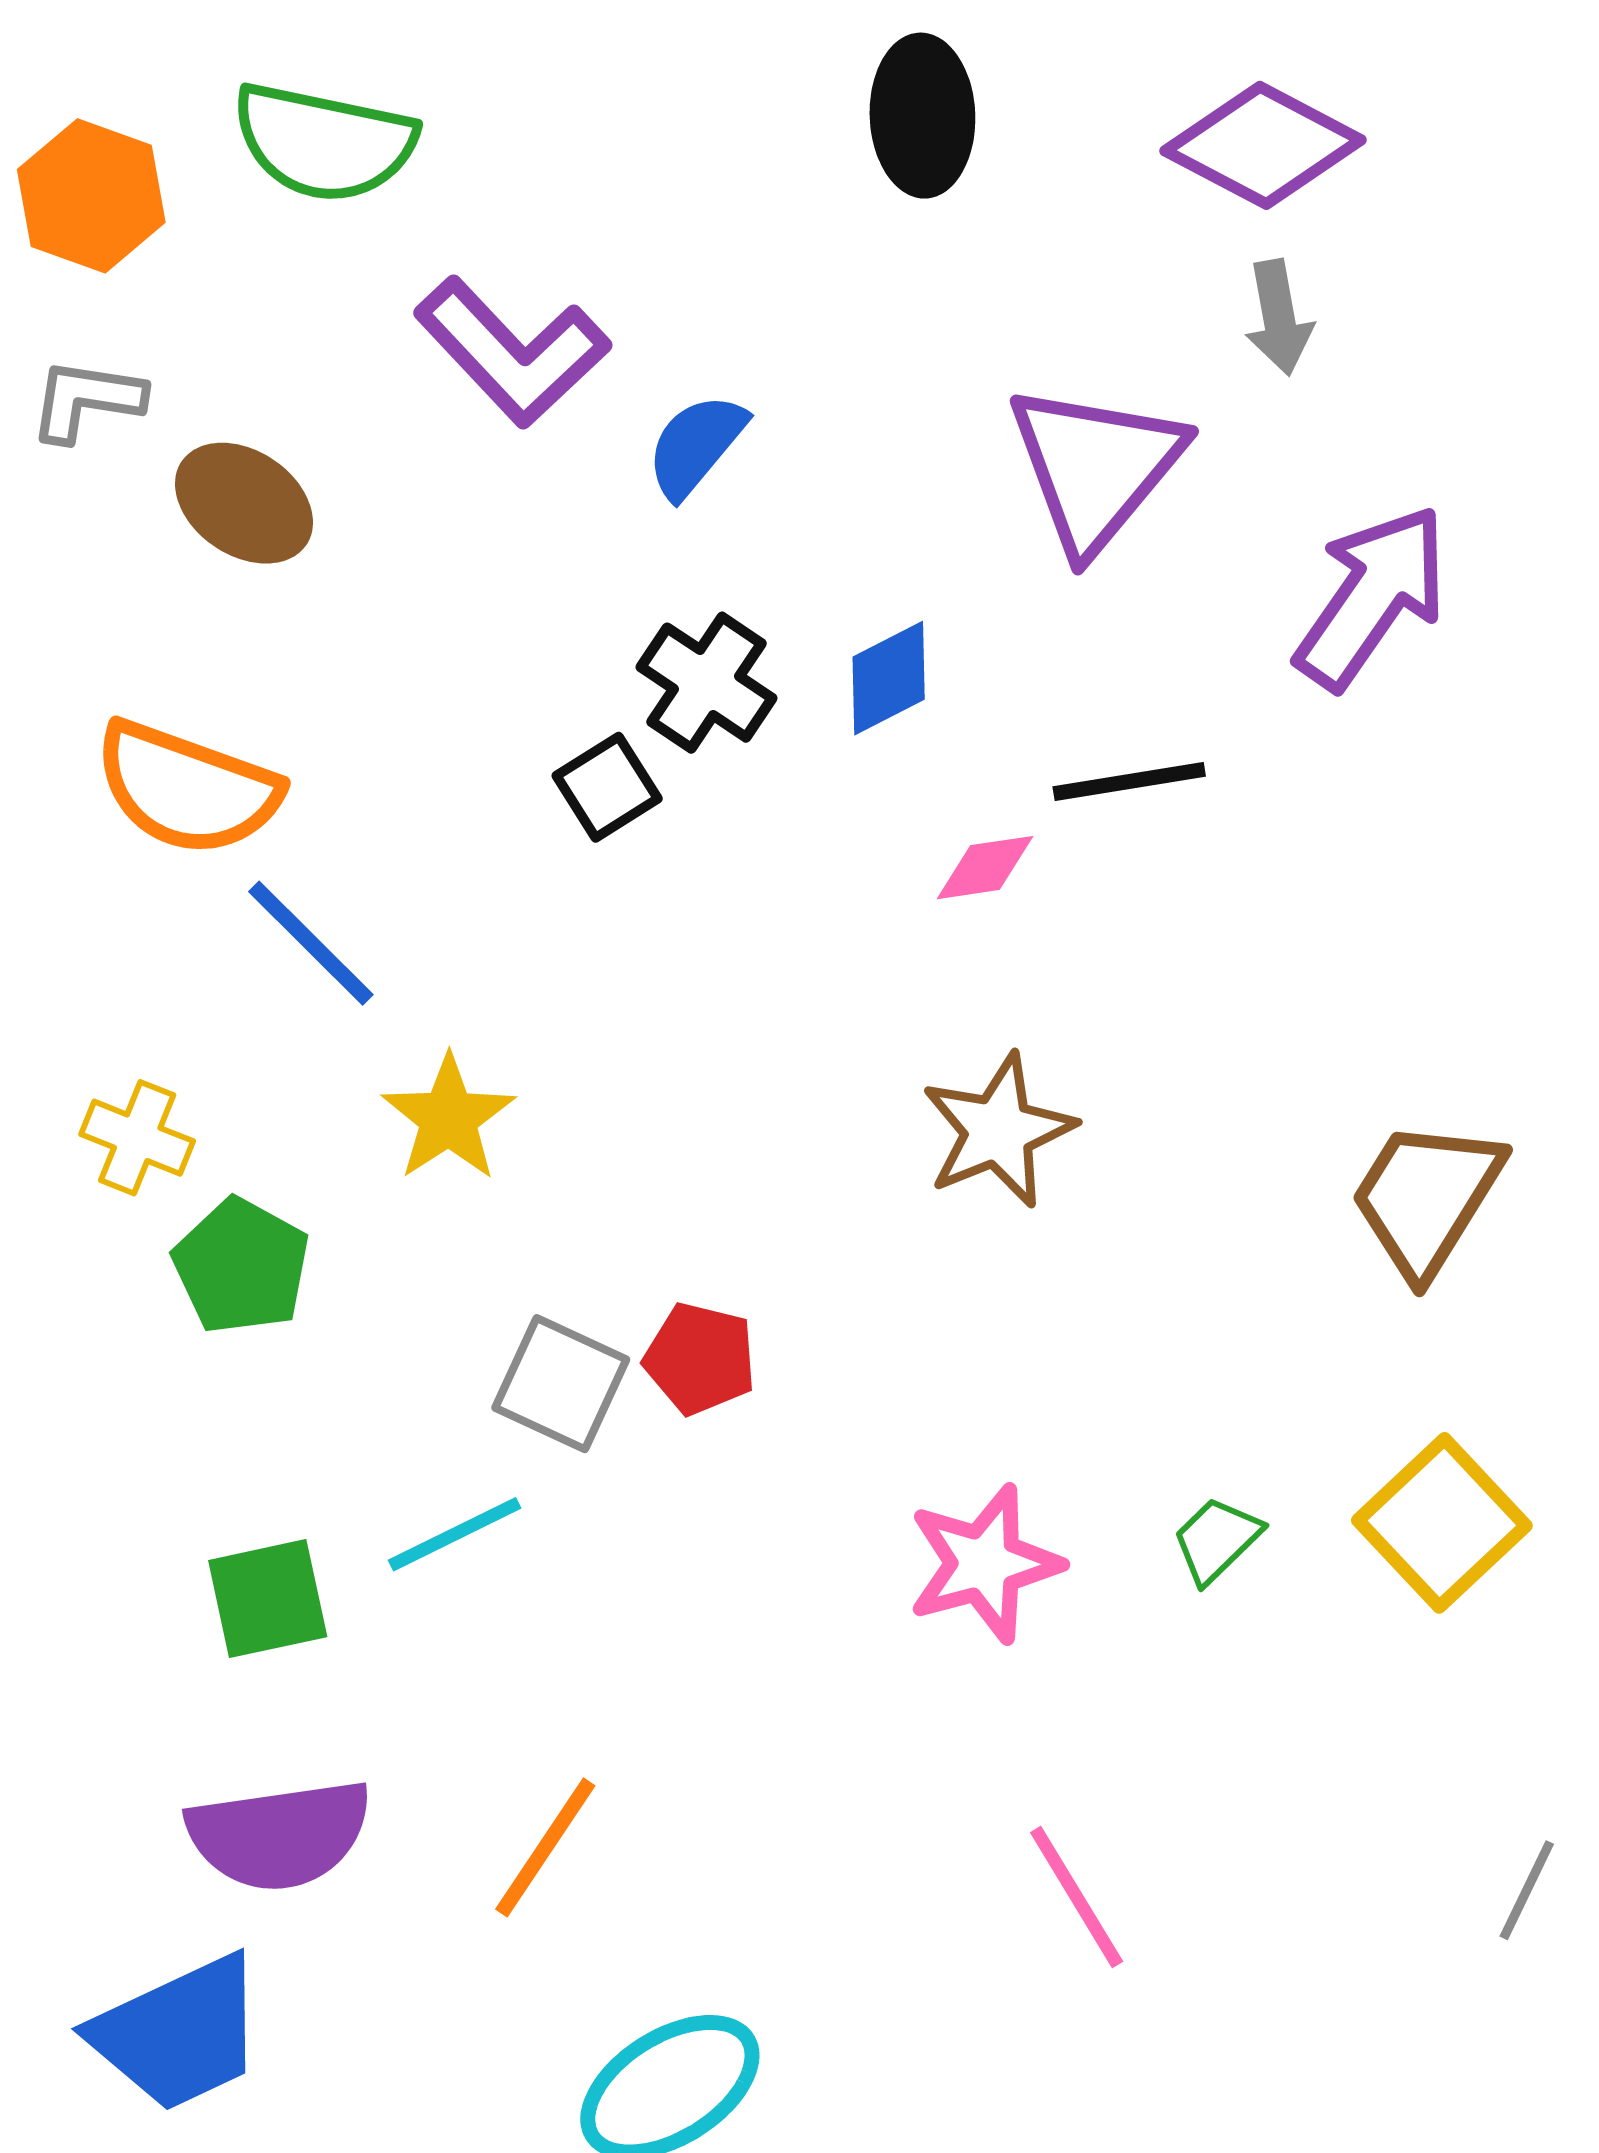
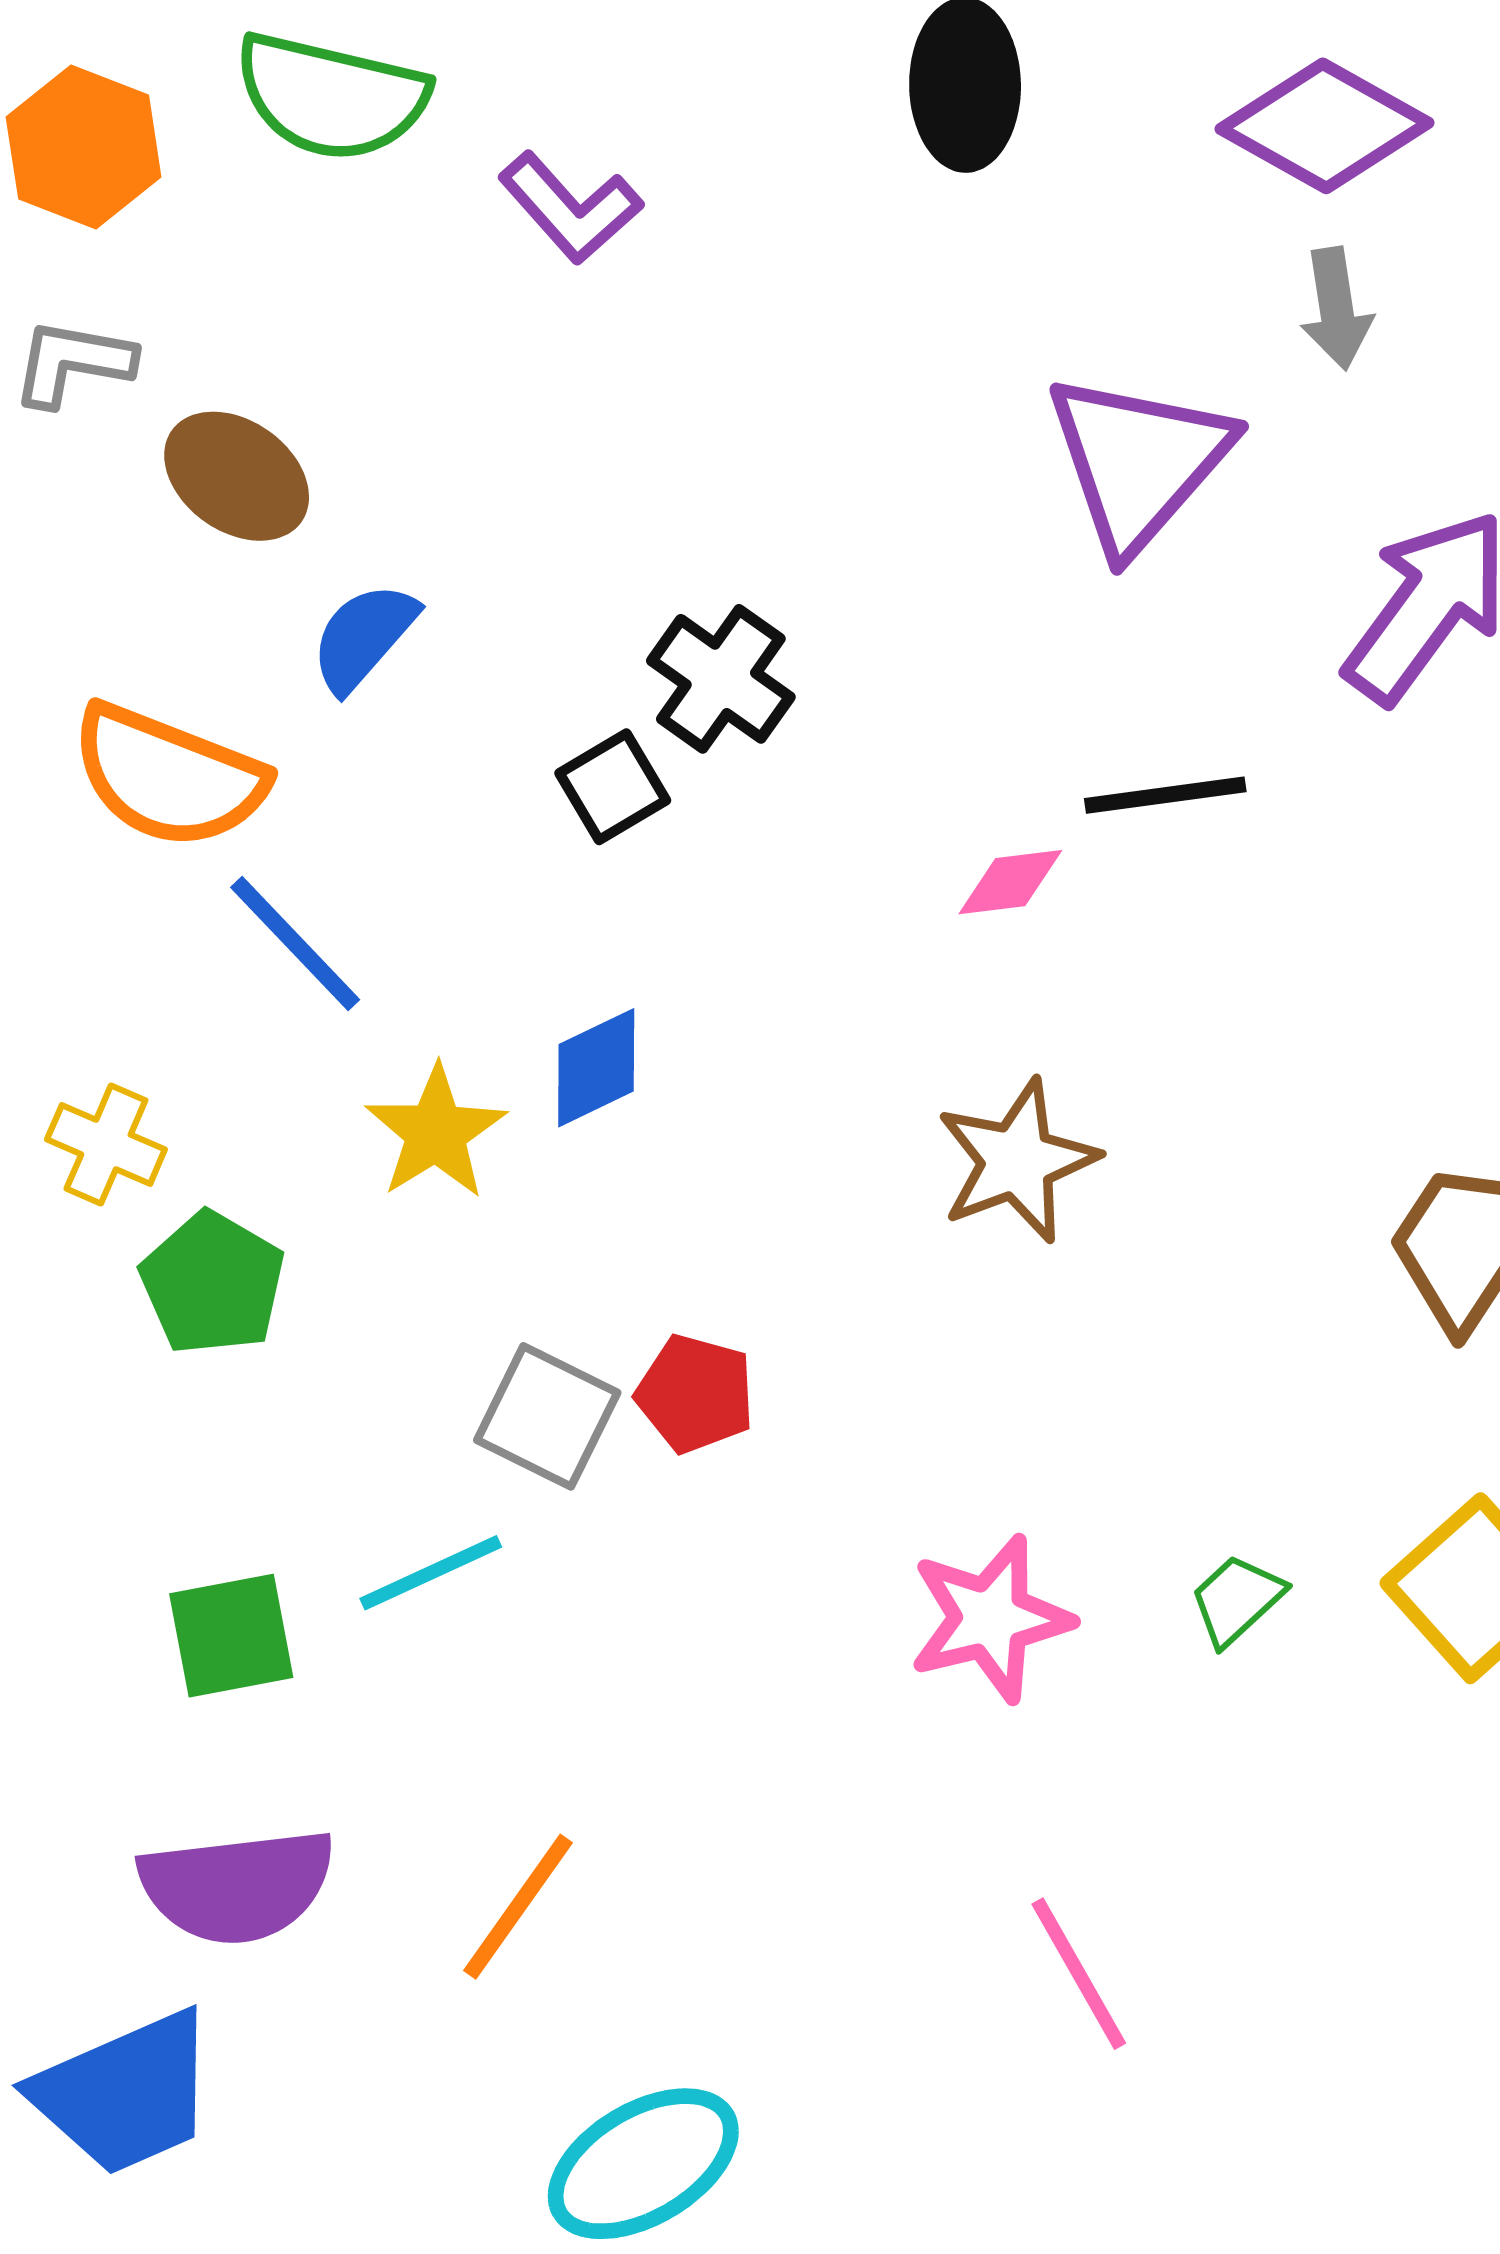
purple L-shape: (512, 352) -> (570, 208), moved, size x0.7
blue semicircle: (696, 445) -> (364, 637), moved
blue diamond: (889, 678) -> (596, 1068), moved

